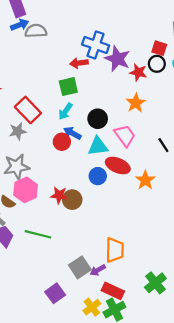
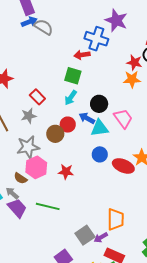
gray semicircle: (36, 31) -> (44, 27), turned 36
purple star: (117, 59) -> (116, 20), moved
green square: (68, 87) -> (73, 76), turned 30
orange star: (136, 103) -> (132, 79), moved, turned 30
red rectangle: (28, 110) -> (37, 97), size x0.7
blue arrow: (72, 133) -> (87, 118), moved
red ellipse: (118, 166) -> (123, 166), moved
brown circle: (72, 200) -> (55, 134), moved

